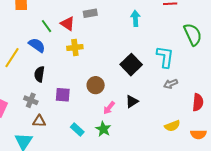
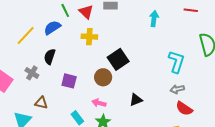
blue semicircle: (37, 45) -> (52, 28), turned -78
black square: (131, 65) -> (118, 59), moved
gray cross: (31, 100) -> (32, 73), moved
red semicircle: (198, 102) -> (184, 108), moved, turned 108
pink arrow: (109, 108) -> (99, 103), moved, turned 56

